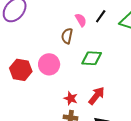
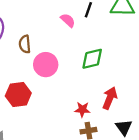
brown semicircle: (67, 36) -> (25, 44), moved
pink circle: (49, 64) -> (46, 65), moved

